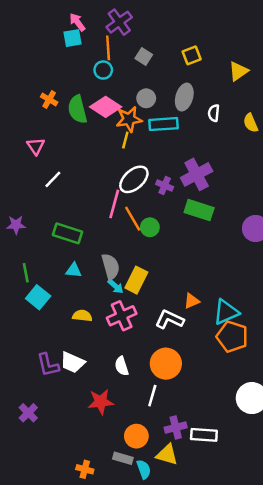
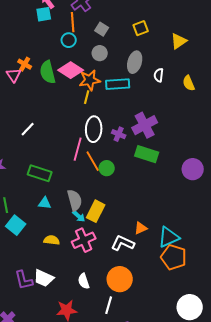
gray circle: (146, 98) -> (100, 53), moved
pink triangle: (36, 146) -> (14, 75), moved
white ellipse: (134, 179) -> (94, 129), turned -45

